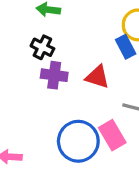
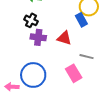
blue circle: (78, 141) -> (33, 75), moved

